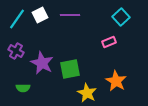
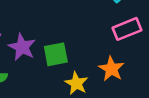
pink rectangle: (109, 42) -> (127, 29), moved, size x1.6

